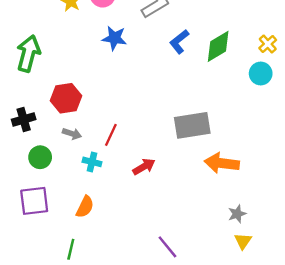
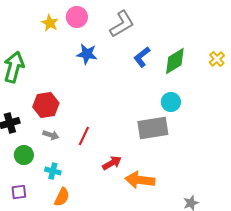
cyan circle: (261, 73) -> (171, 102), moved
cyan cross: (92, 162) -> (53, 171), moved
orange arrow: (222, 163) -> (140, 180), moved
purple square: (34, 201) -> (19, 192), size x0.6

